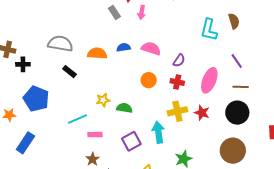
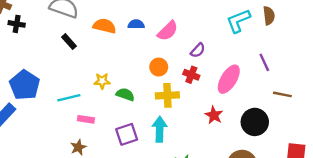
cyan L-shape: (209, 30) -> (238, 21), turned 45
pink semicircle: (151, 48) -> (168, 31), turned 108
brown line: (241, 87) -> (282, 94), moved
blue pentagon: (36, 99) -> (25, 85), moved
yellow cross: (177, 111) -> (167, 95), moved

